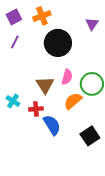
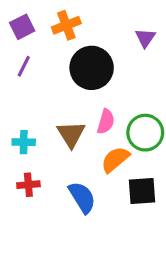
cyan cross: (13, 101) -> (24, 142), moved, turned -32
red cross: (36, 109) -> (28, 185), moved
black square: (90, 136) -> (142, 191), moved, turned 30

